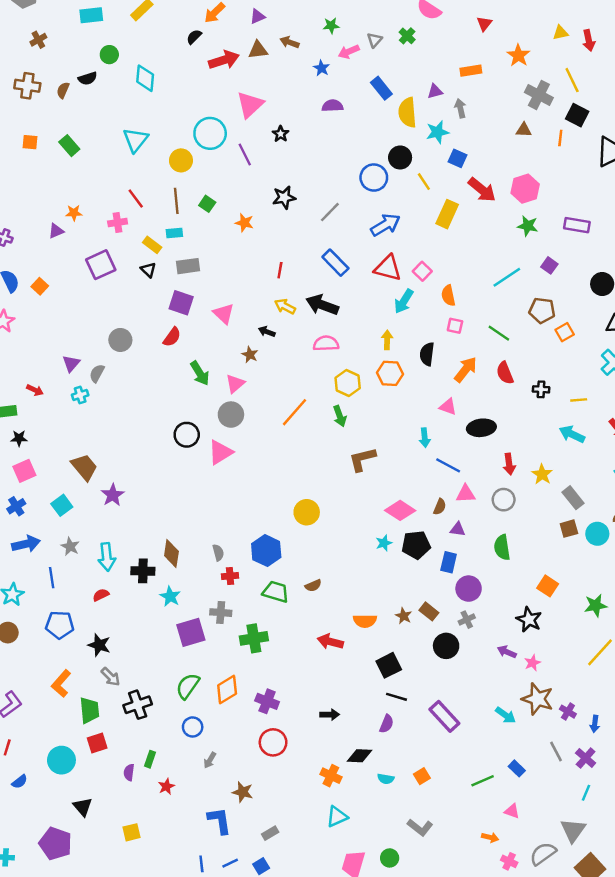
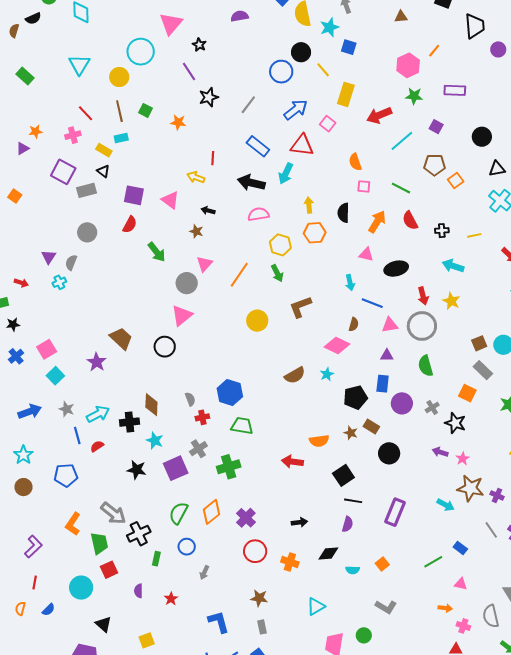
orange line: (560, 138) -> (434, 51), moved, turned 40
purple line: (245, 155) -> (189, 71), moved
red arrow: (482, 190) -> (379, 115), moved, turned 125
purple square: (101, 265) -> (63, 172), turned -30
gray rectangle: (188, 266) -> (86, 190), moved
pink square: (422, 271) -> (328, 124), moved
cyan arrow: (404, 301) -> (286, 173), moved
yellow arrow: (285, 306) -> (196, 177), moved
pink triangle: (235, 384) -> (204, 264), moved
cyan arrow: (572, 434) -> (453, 266), moved
black circle: (187, 435) -> (165, 347), moved
brown trapezoid: (84, 467) -> (121, 338), moved
pink square: (24, 471) -> (47, 349), moved
gray rectangle: (573, 498) -> (483, 370), moved
gray circle: (504, 500) -> (422, 326), size x1.5
blue cross: (16, 506) -> (16, 356), moved
brown semicircle: (440, 507) -> (354, 324), moved
yellow circle: (307, 512) -> (257, 321), moved
black pentagon: (416, 545) -> (355, 397), moved
cyan arrow: (107, 557) -> (98, 414), turned -105
blue line: (52, 578) -> (77, 435), moved
brown semicircle: (313, 586) -> (295, 375), moved, size x1.5
gray cross: (221, 613) -> (198, 449), turned -30
gray cross: (467, 620) -> (432, 407), moved
black star: (99, 645) -> (137, 470), moved
gray arrow: (111, 677) -> (113, 513), size x1.5
purple cross: (267, 701) -> (246, 518), turned 30
purple rectangle: (444, 716) -> (395, 512), turned 72
green rectangle: (150, 759) -> (156, 559), moved
orange cross: (331, 776) -> (290, 562), moved
brown star: (243, 792) -> (259, 598), moved
gray rectangle: (270, 833) -> (262, 627), turned -64
gray semicircle: (543, 854) -> (491, 616), turned -60

